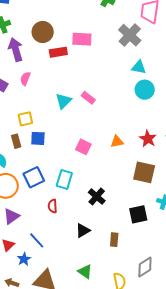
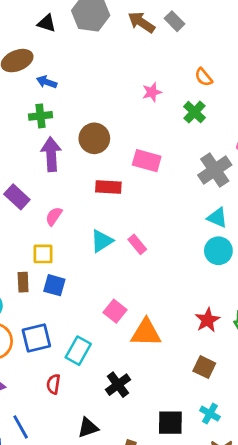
red rectangle: (58, 52) -> (108, 187), moved
pink semicircle: (25, 79) -> (54, 216), moved
orange triangle: (117, 142) -> (146, 333), moved, size x1.6
brown square: (144, 172) -> (204, 367), moved, size x0.7

